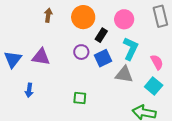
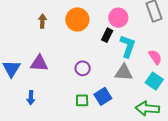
black rectangle: (101, 35) -> (107, 35), moved
purple circle: (81, 52) -> (83, 68), moved
blue square: (103, 58) -> (103, 96), moved

